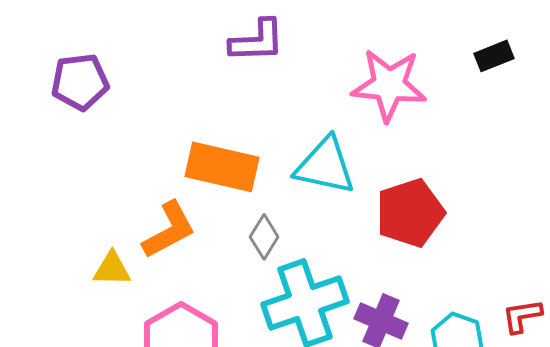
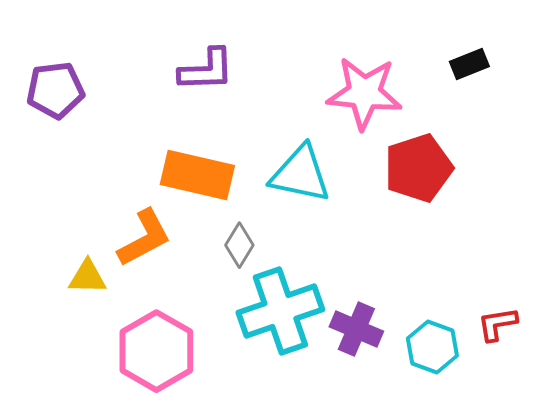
purple L-shape: (257, 41) -> (206, 70), moved
red pentagon: (410, 213) -> (418, 168), moved

